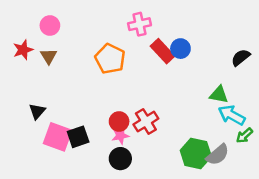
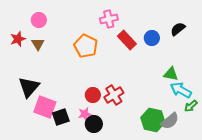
blue circle: (180, 49) -> (152, 38), moved
black semicircle: (241, 58) -> (178, 29), moved
black triangle: (37, 111) -> (29, 87), size x1.6
pink star: (120, 136) -> (85, 114), moved
black square: (78, 137) -> (61, 117), moved

